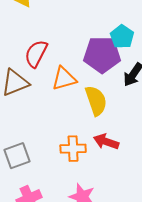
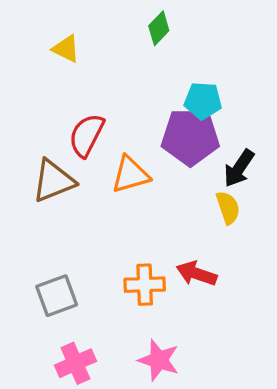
cyan pentagon: (122, 37) -> (203, 101), moved, turned -30
yellow semicircle: (96, 101) -> (228, 208), moved, size x0.7

